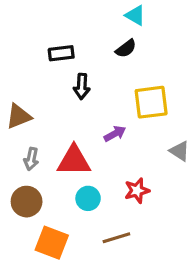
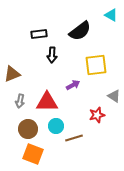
cyan triangle: (135, 15) -> (111, 15), moved
black semicircle: (126, 49) -> (80, 31), size x1.6
red star: (137, 190) -> (97, 115), moved
brown circle: (27, 202) -> (28, 129), moved
brown line: (116, 238) -> (74, 138), moved

